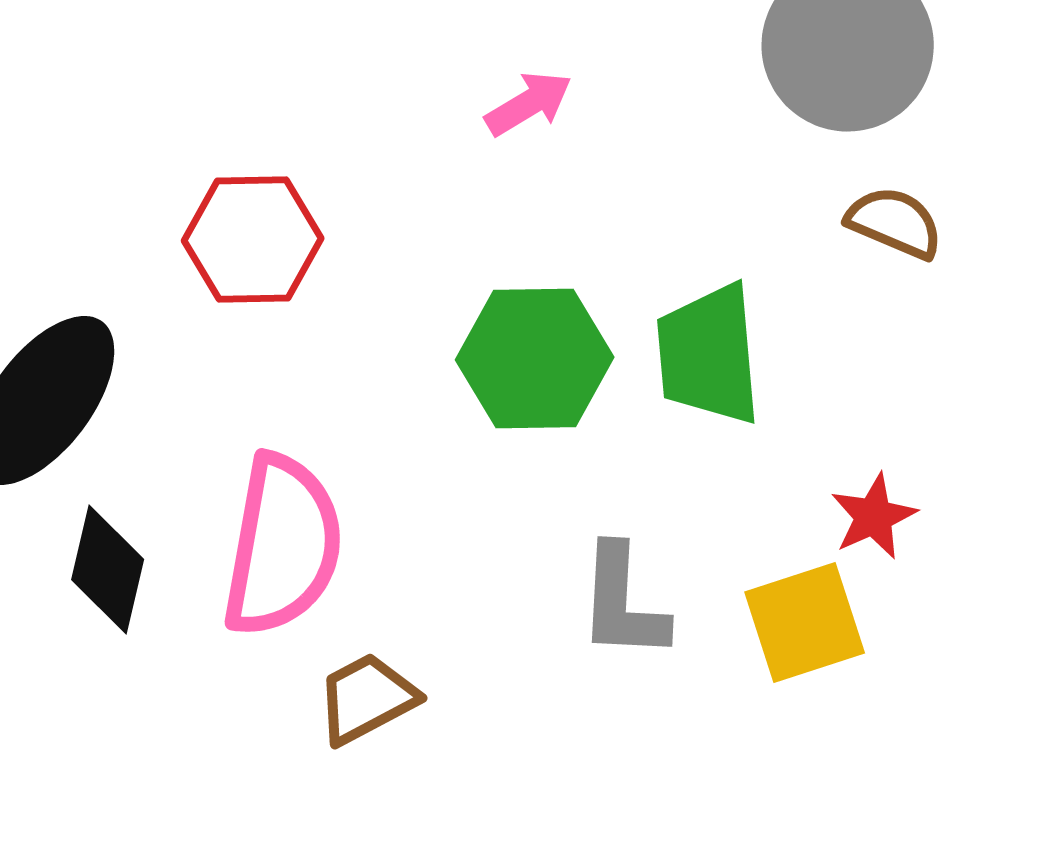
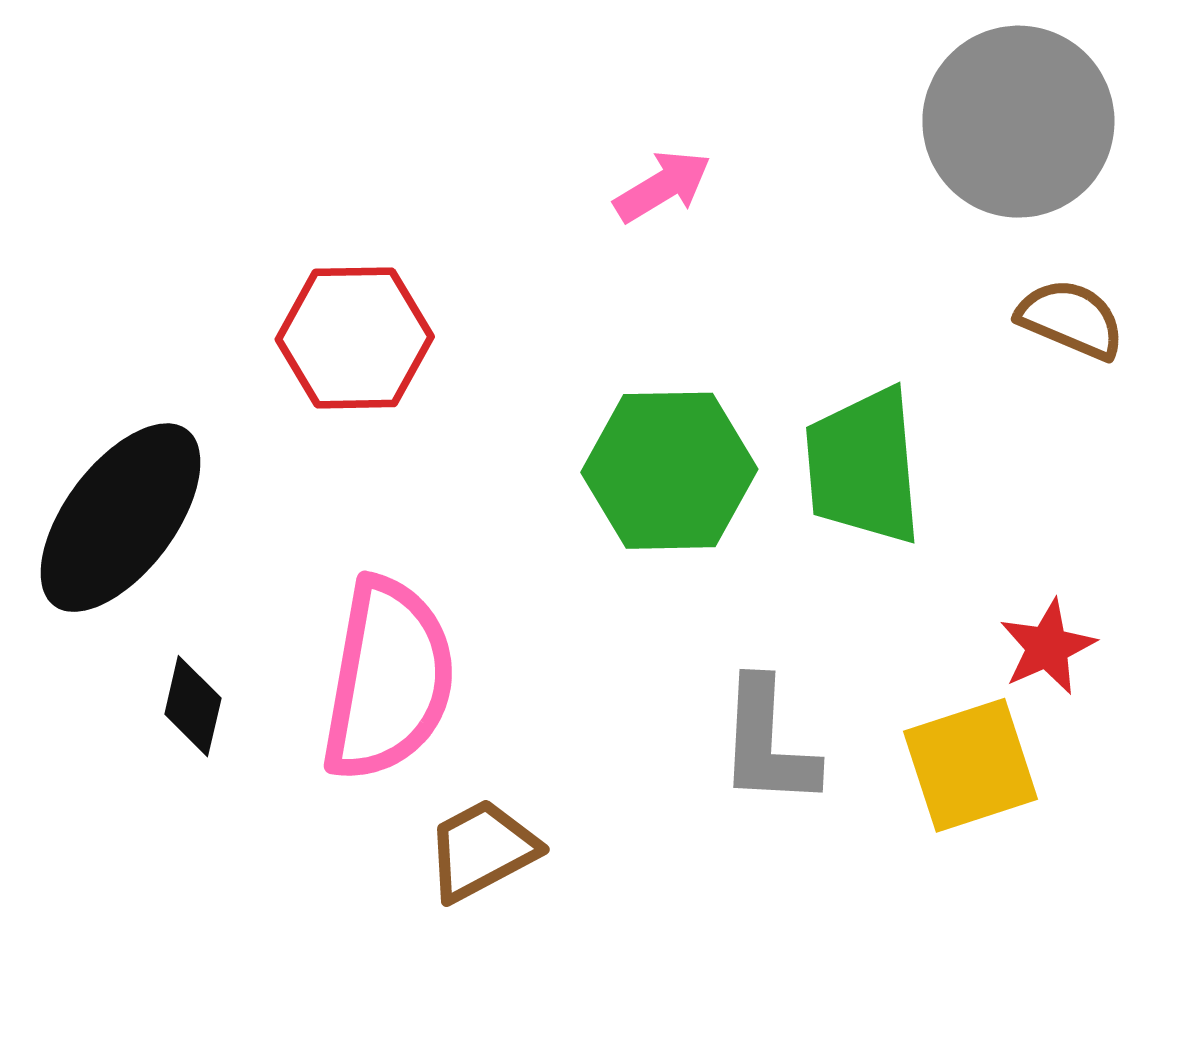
black diamond: (108, 570) -> (193, 706), size x0.7

